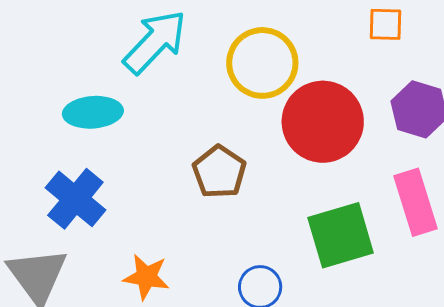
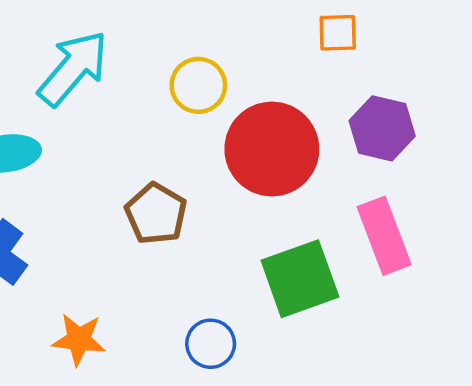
yellow circle: (262, 63) -> (198, 85), size x0.7

